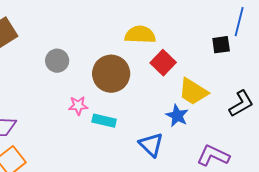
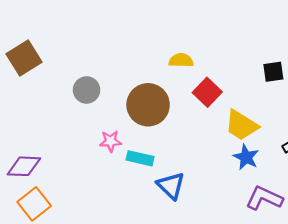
yellow semicircle: (140, 35) -> (181, 60), size x0.7
blue star: (177, 116) -> (246, 157), moved
blue triangle: (151, 145) -> (171, 186), moved

